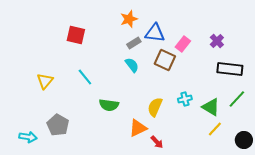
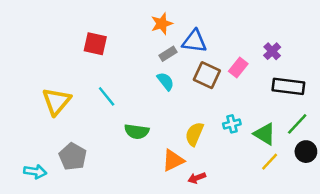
pink rectangle: (183, 44) -> (238, 68), moved
yellow triangle: (45, 81) -> (56, 101), size x1.4
black circle: (244, 140) -> (306, 152), moved
red arrow: (157, 142) -> (197, 178), turned 112

